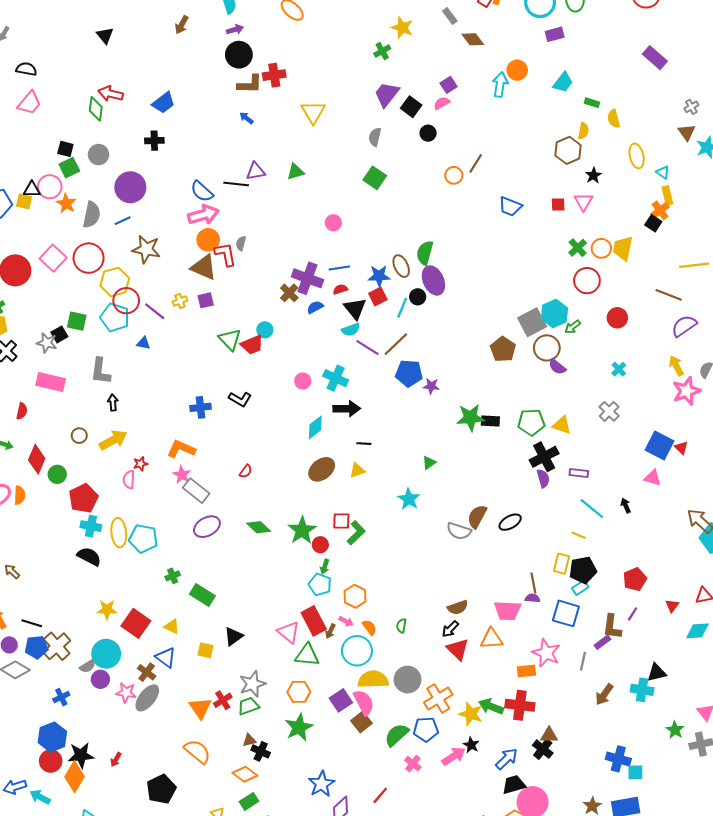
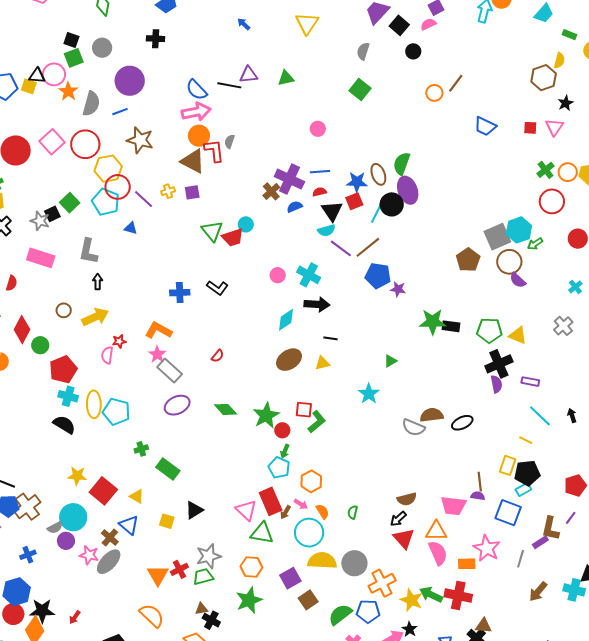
black circle: (418, 297) -> (392, 204), size x1.5
green square: (77, 321) -> (70, 203), turned 30
brown semicircle: (477, 516) -> (432, 415), turned 50
pink semicircle: (364, 702) -> (438, 553), moved

